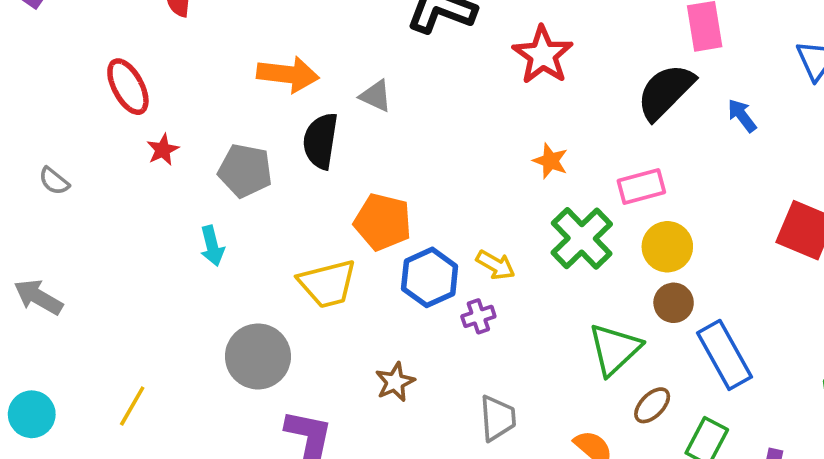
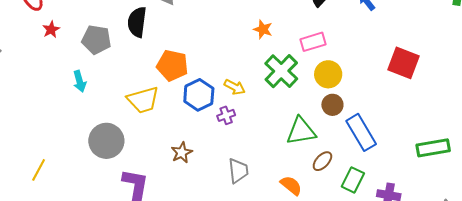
green triangle: (615, 349) -> (301, 131), turned 36

